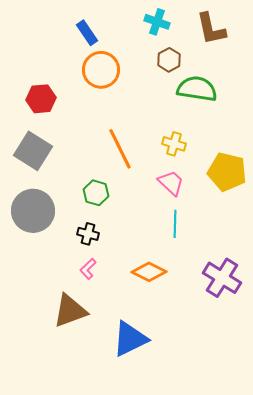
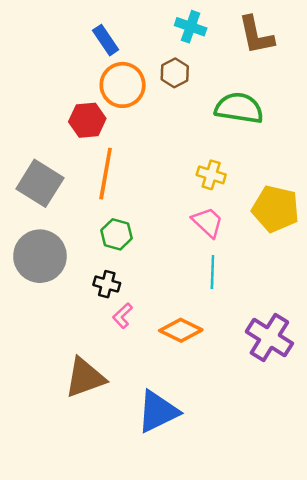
brown hexagon: (169, 60) -> (175, 73), moved
red hexagon: (41, 99) -> (87, 120), moved
orange line: (120, 149) -> (106, 174), moved, turned 36
pink L-shape: (88, 269) -> (123, 316), moved

